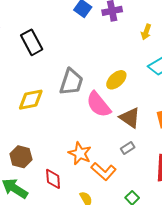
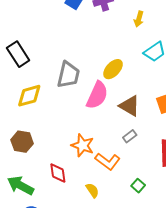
black rectangle: (32, 42) -> (18, 54), moved
pink semicircle: (99, 105) -> (97, 95), turned -112
brown hexagon: (21, 157) -> (22, 142), moved

